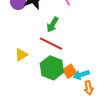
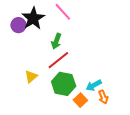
red line: (51, 44) -> (58, 60), turned -55
orange square: (70, 71) -> (80, 100), moved

